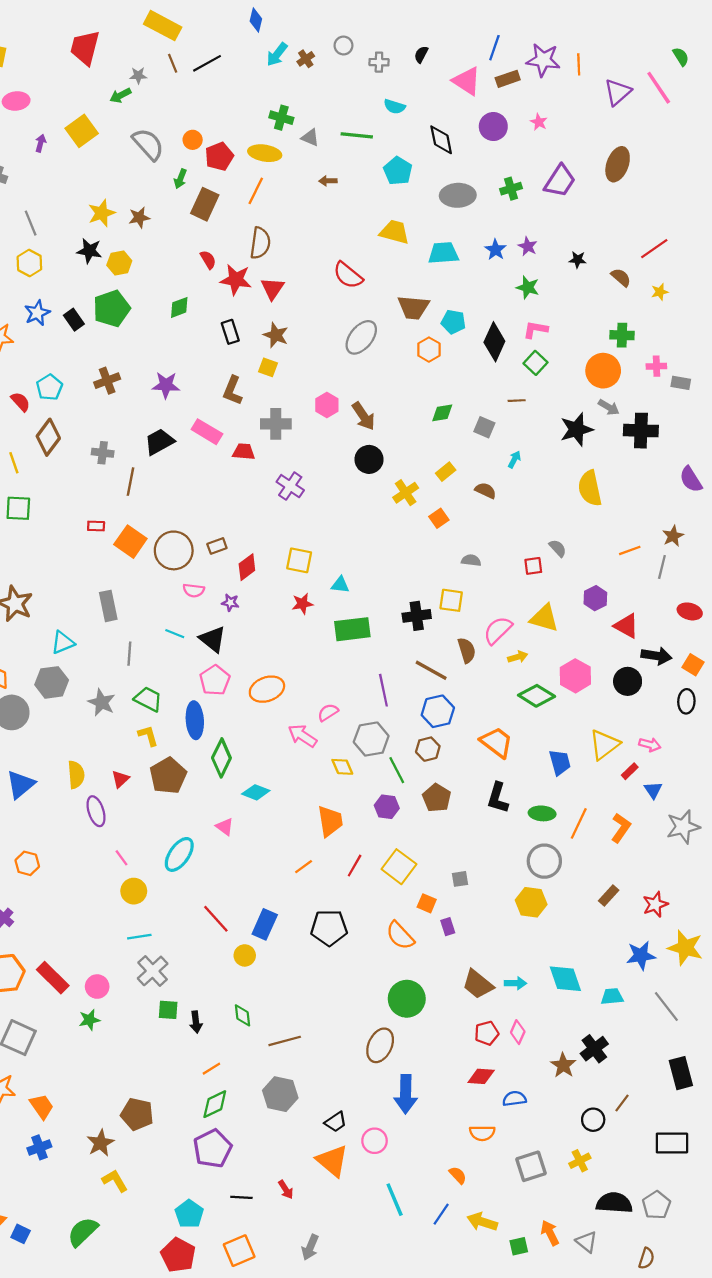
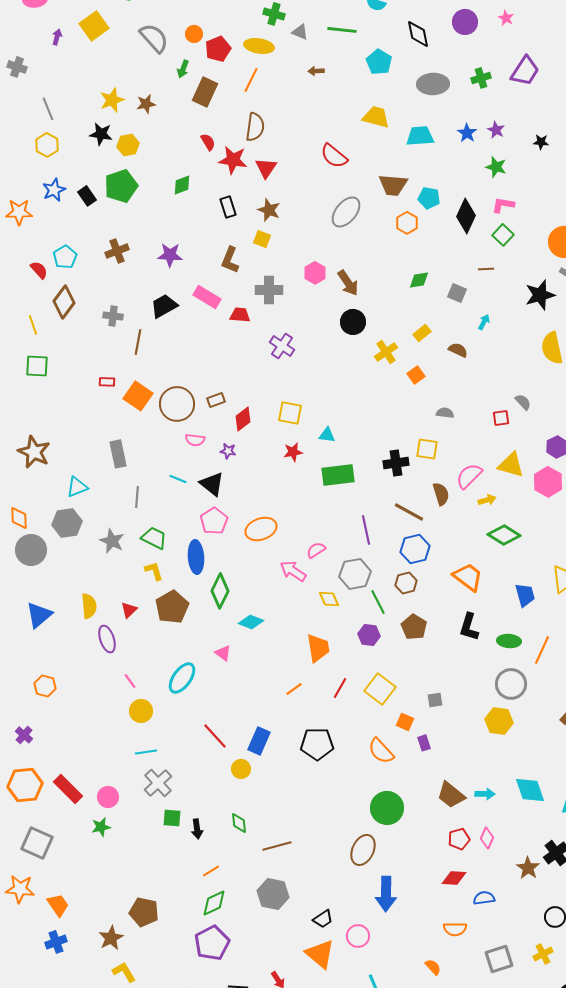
pink hexagon: (575, 676) -> (548, 482), moved

